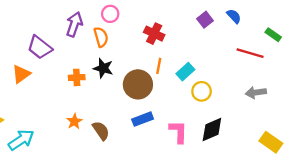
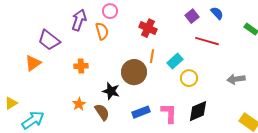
red line: (250, 53) -> (207, 41), moved
black star: (103, 68) -> (111, 91), moved
blue rectangle: (143, 119) -> (141, 112), moved

